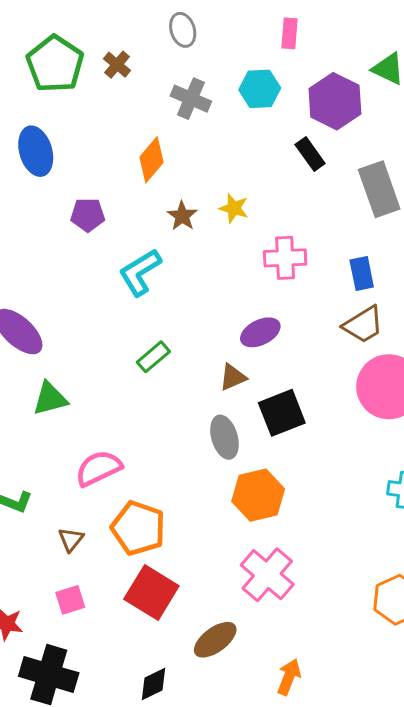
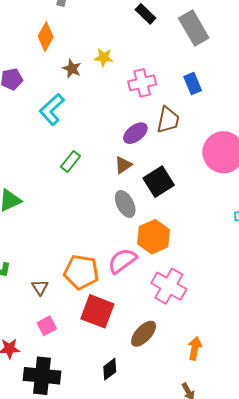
brown trapezoid: (363, 325) -> (168, 120), moved, turned -36
pink semicircle: (99, 468) -> (122, 261), moved

